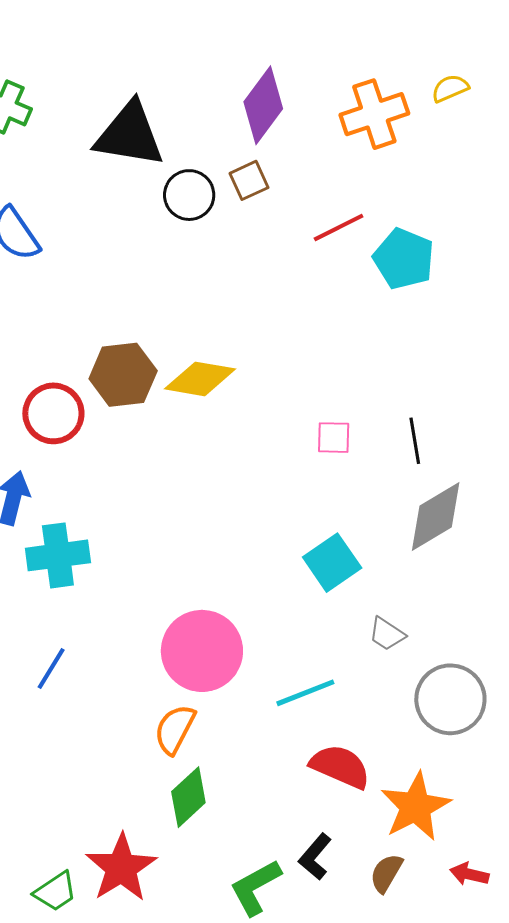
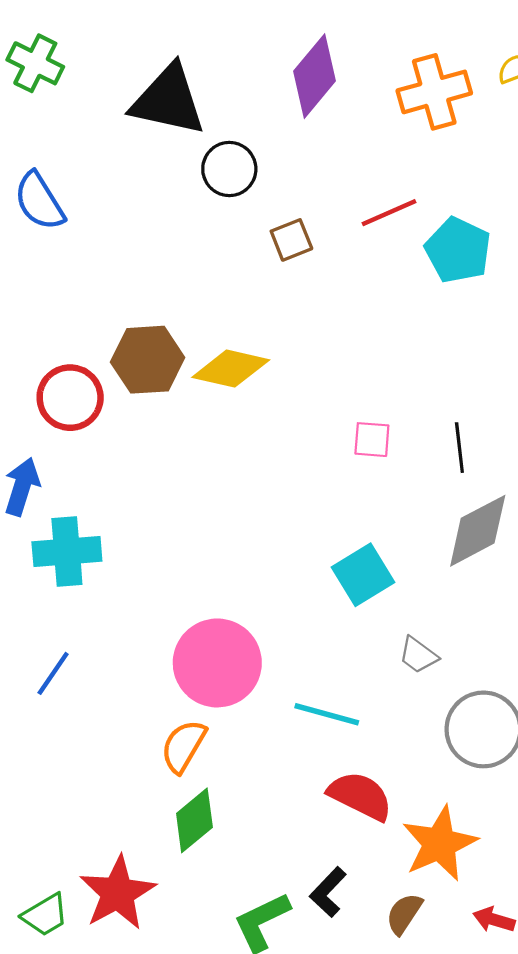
brown square: (249, 180) -> (291, 240), moved
cyan line: (305, 693) -> (327, 714), turned 34

